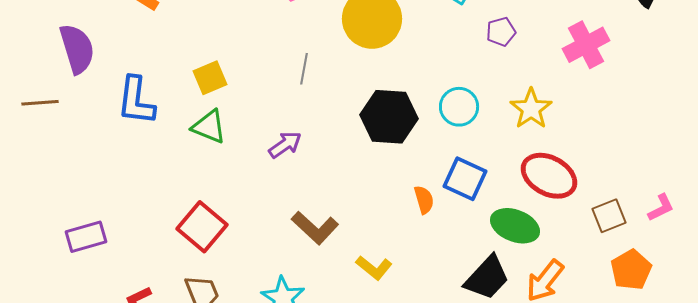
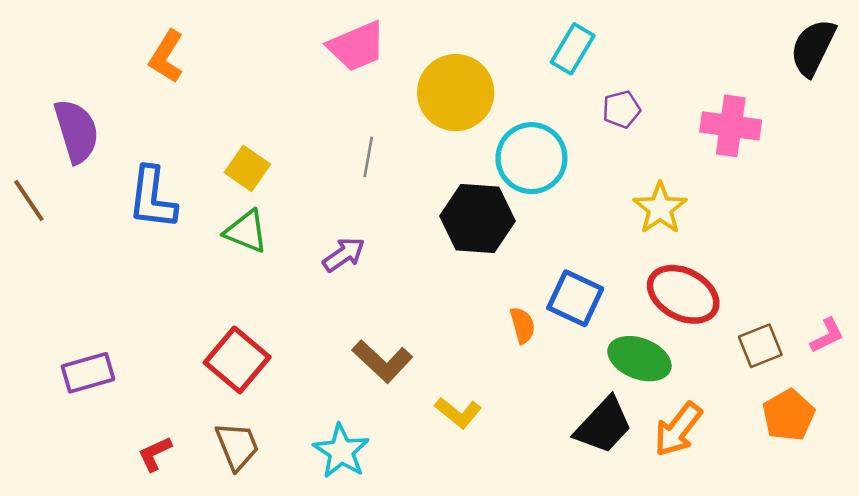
pink cross: (586, 45) -> (731, 126), turned 36
yellow square: (210, 78) -> (247, 168), turned -32
brown line: (40, 103) -> (29, 201), turned 60
cyan circle: (459, 107) -> (531, 158), moved, size x1.4

